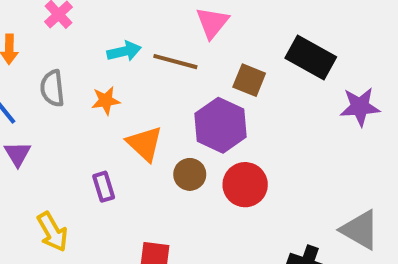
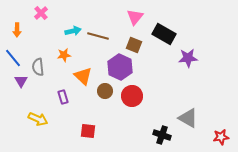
pink triangle: (212, 23) -> (135, 17), moved
gray semicircle: (52, 88) -> (38, 67), moved
yellow arrow: (52, 232) -> (38, 119), turned -36

